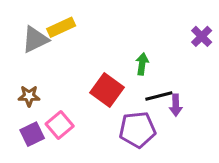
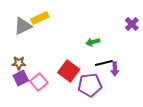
green arrow: (142, 64) -> (93, 42), turned -112
red square: (107, 90) -> (69, 71), moved
purple square: (32, 134) -> (21, 78), moved

